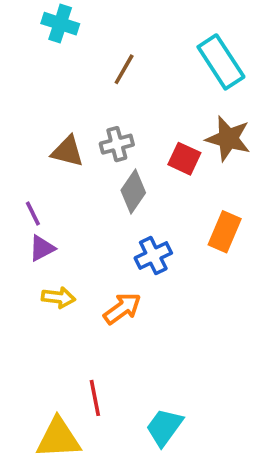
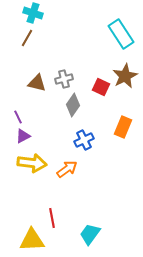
brown line: (124, 69) -> (27, 38), moved
brown star: (228, 139) -> (125, 76), turned 30
yellow arrow: (58, 298) -> (32, 163), size x1.6

